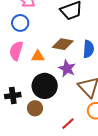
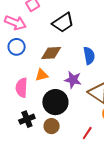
brown diamond: (63, 44) -> (51, 53), moved
pink semicircle: (16, 51) -> (22, 88), moved

